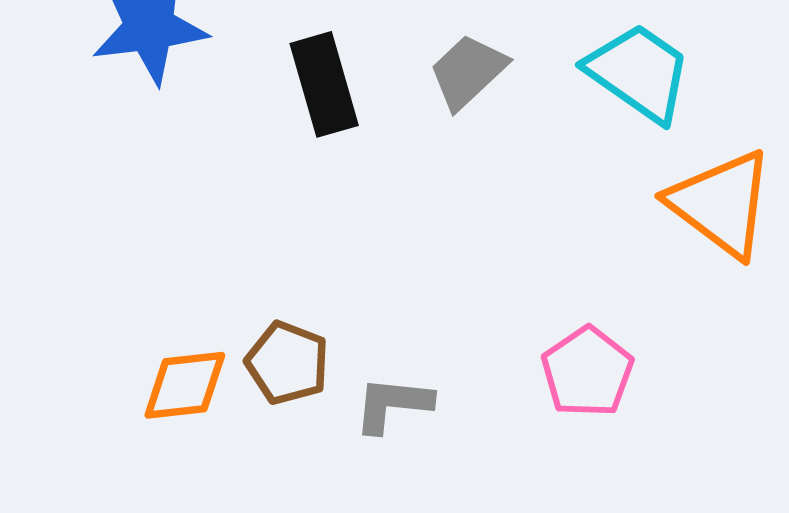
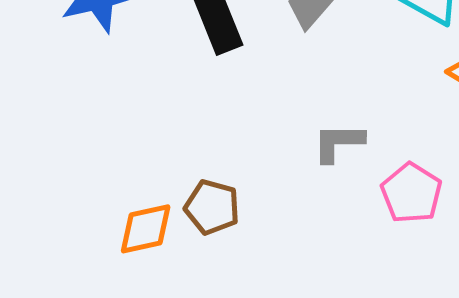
gray L-shape: (393, 404) -> (338, 143), moved

